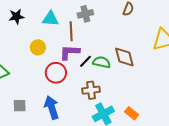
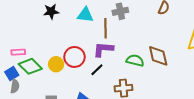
yellow circle: (38, 47) -> (56, 64), moved
black line: (86, 61) -> (97, 70), moved
red circle: (56, 73) -> (74, 57), moved

